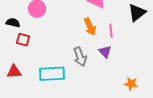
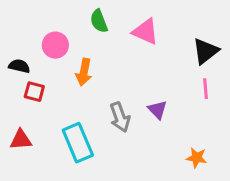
orange arrow: (90, 27) -> (84, 72), moved, turned 36
pink line: (111, 31) -> (206, 89), moved
cyan rectangle: (52, 74) -> (78, 143), turned 70

